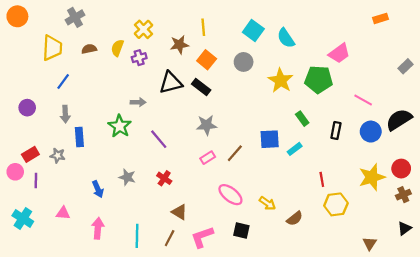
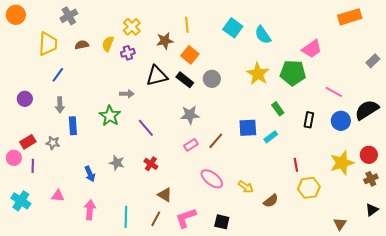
orange rectangle: (381, 18) -> (350, 17), size x1.6
gray circle: (244, 62) -> (212, 79), moved
black square: (241, 230) -> (222, 222), moved

